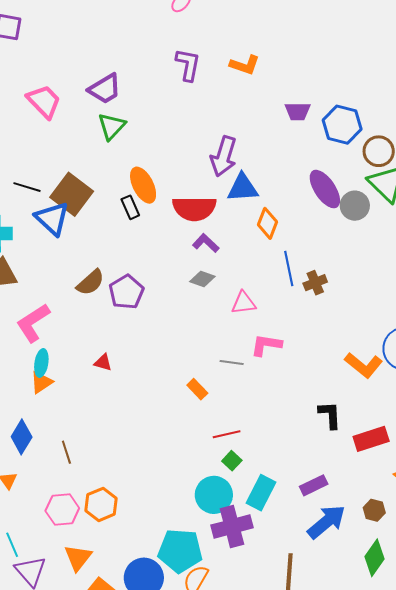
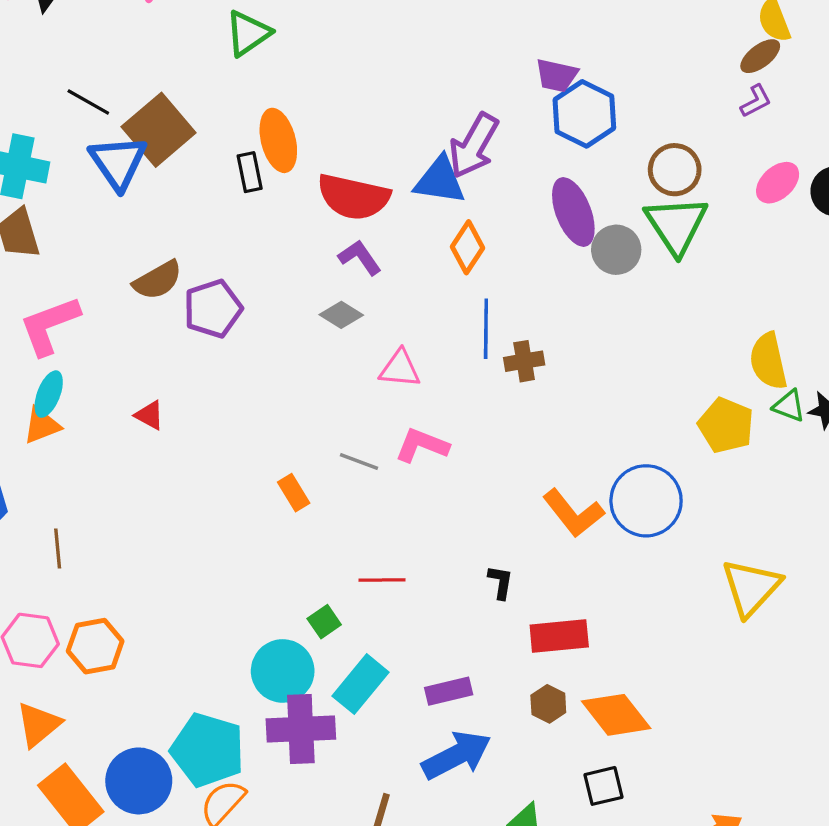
blue hexagon: (342, 125) -> (584, 114), moved
purple arrow: (224, 156) -> (474, 146), moved
black L-shape: (330, 415) -> (501, 582), size x0.7
red line: (227, 434) -> (382, 580), moved
brown hexagon: (374, 510) -> (548, 704), moved

